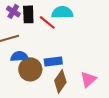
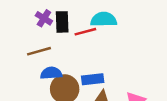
red line: (47, 22) -> (85, 32), turned -54

